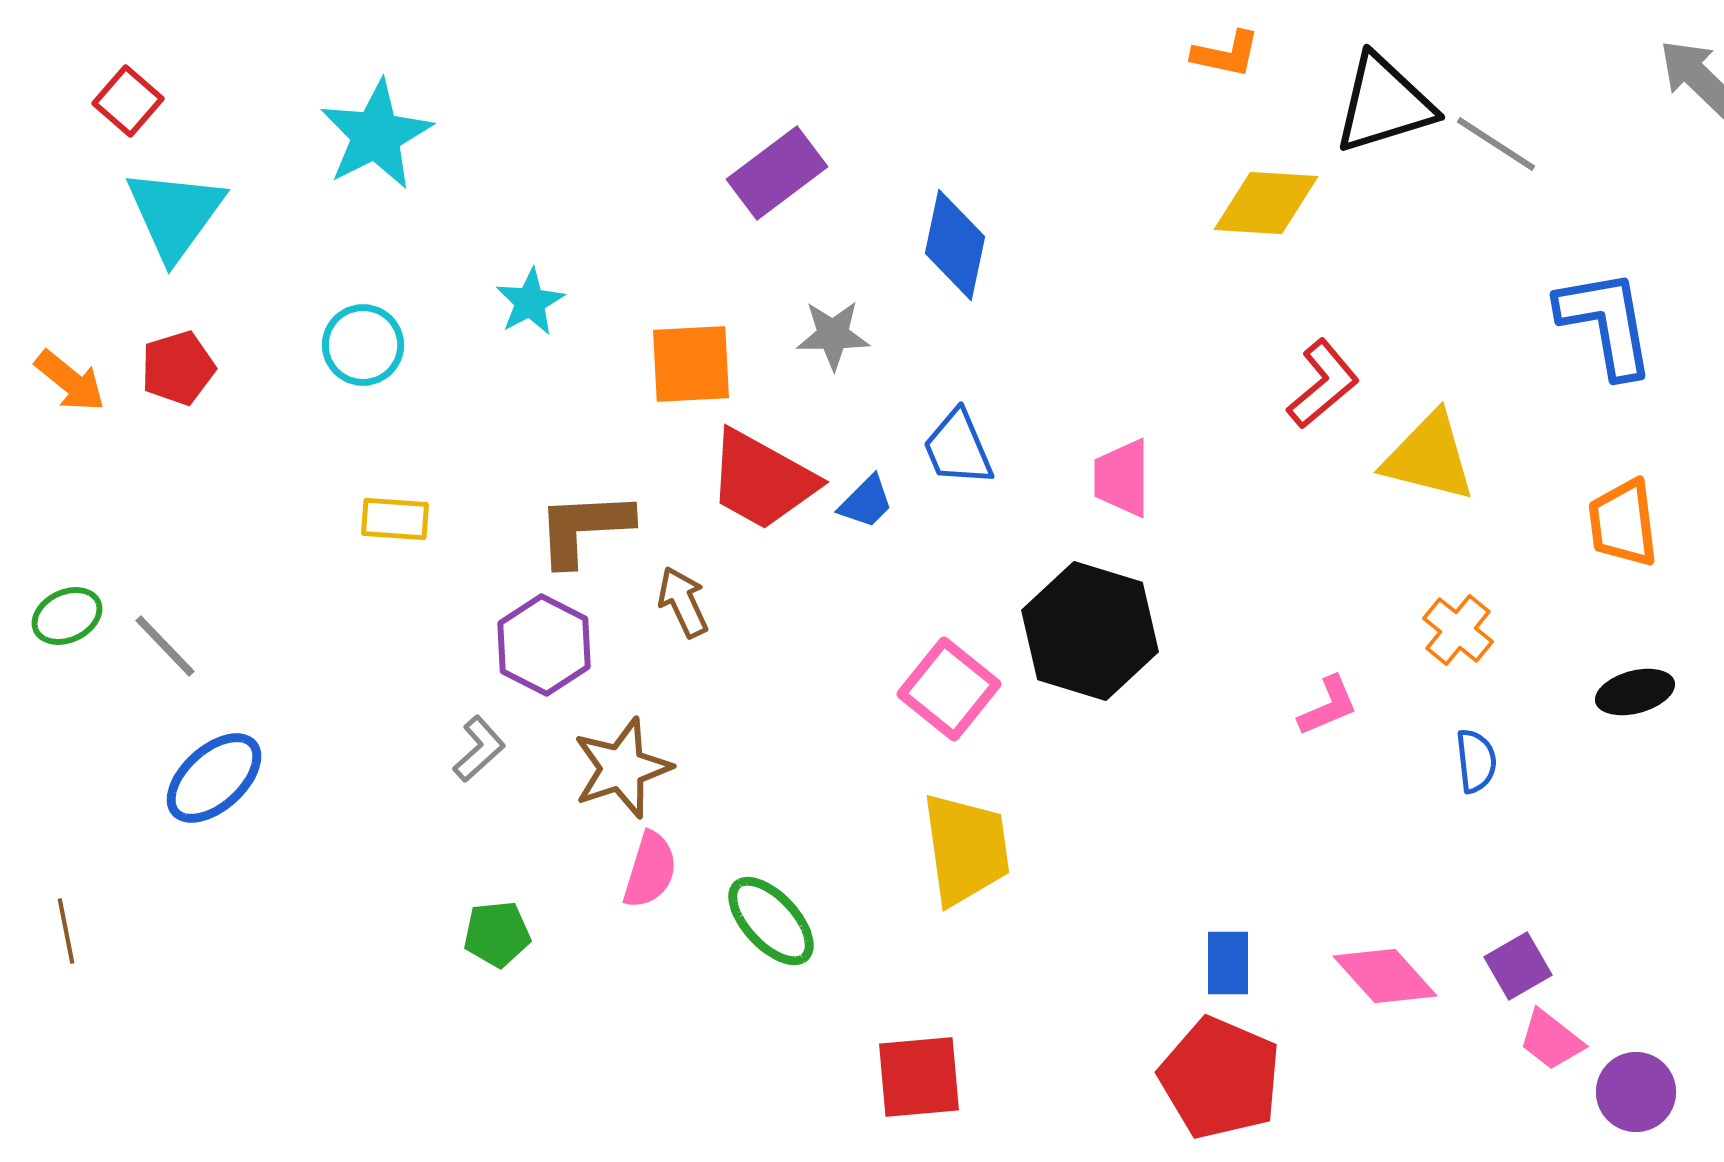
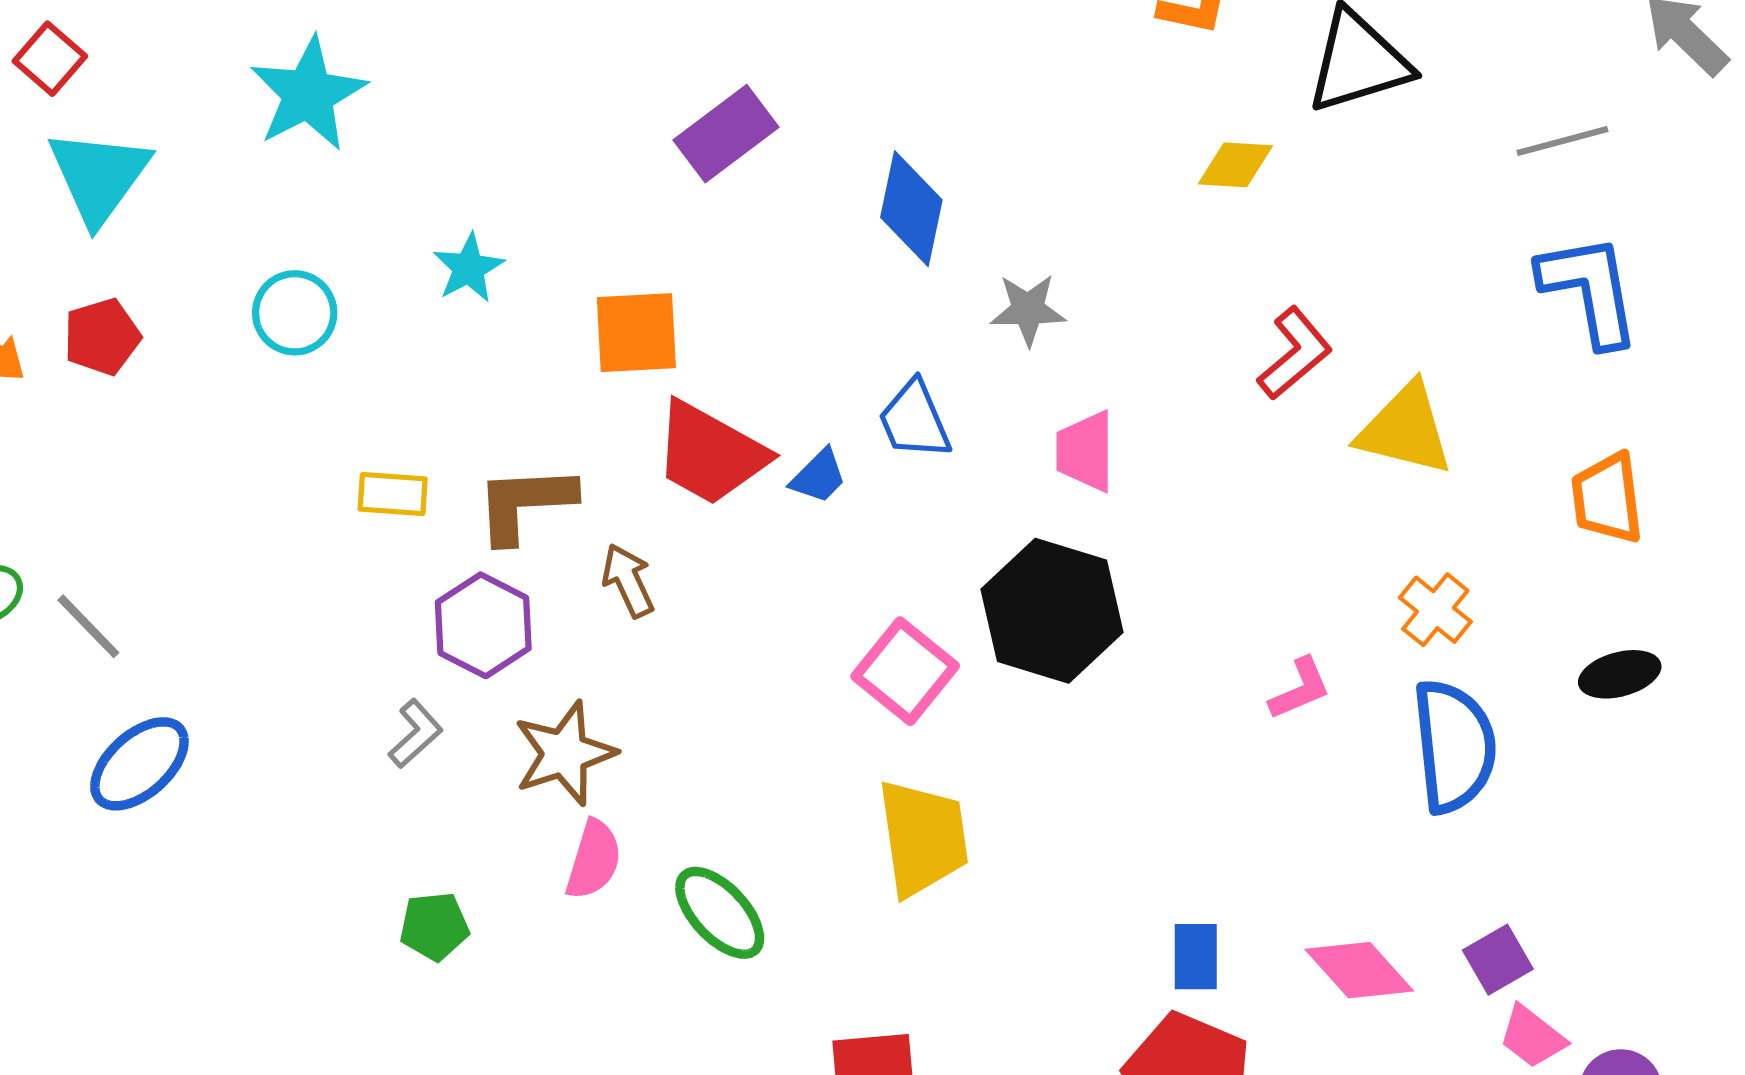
gray line: (1496, 144) -> (1562, 141), moved, turned -48
yellow diamond: (1266, 203) -> (1235, 165), size x0.7
gray star: (833, 335) -> (1028, 310), moved
yellow rectangle: (395, 519) -> (393, 494), moved
blue semicircle: (1476, 761) -> (1454, 746), size x2.0

